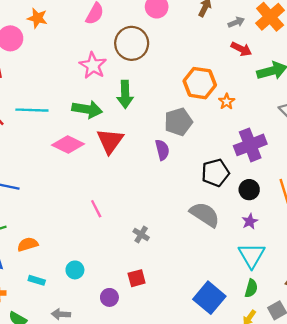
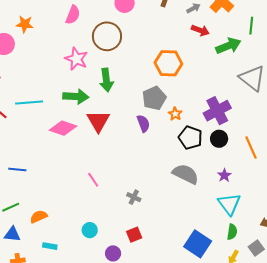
orange star: (227, 102) -> (175, 114), moved
black pentagon: (215, 173) -> (190, 138), turned -30
black circle: (249, 190) -> (219, 139), moved
cyan circle: (75, 270) -> (90, 230), moved

